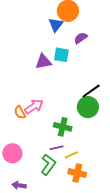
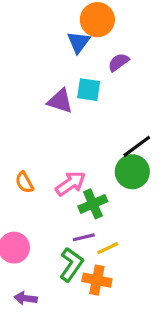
purple triangle: (43, 62) -> (60, 101), turned 30
pink arrow: (34, 107) -> (70, 183), moved
green cross: (63, 127) -> (93, 204), turned -36
orange cross: (77, 173) -> (97, 280), moved

